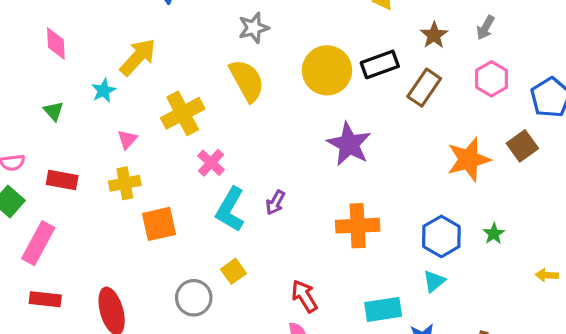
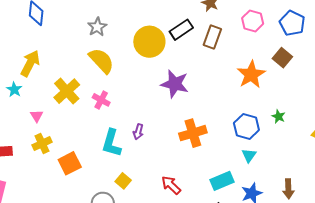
pink cross: (211, 163) -> (101, 100), moved

